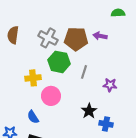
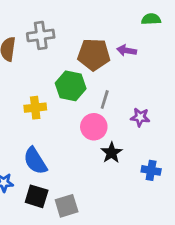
gray cross: (48, 38) -> (41, 35), moved, turned -36
pink circle: (51, 96) -> (94, 127), moved
blue semicircle: (33, 117) -> (35, 161), size x1.5
blue cross: (106, 124) -> (151, 170), moved

